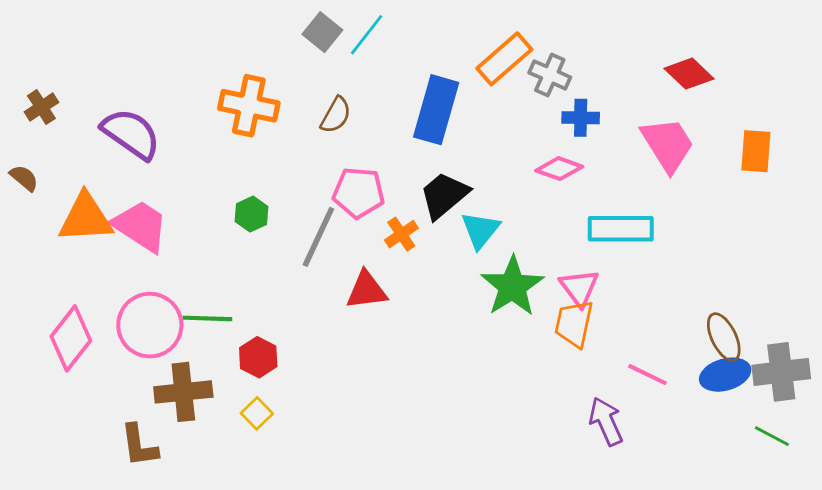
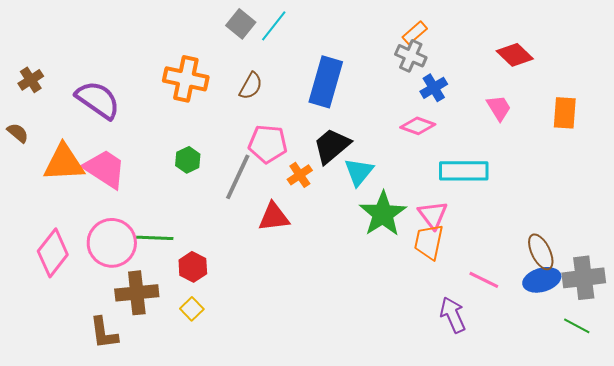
orange rectangle: (504, 59) -> (415, 33), moved, size x0.6
blue cross: (581, 118) -> (434, 88), turned -32
pink trapezoid: (668, 144) -> (499, 108), size x0.6

